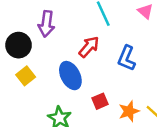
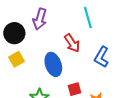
red arrow: (89, 47) -> (72, 43), turned 96

